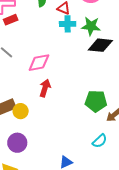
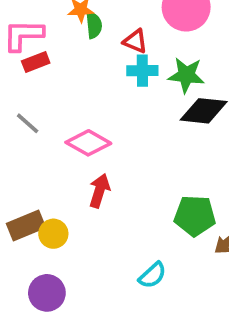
pink diamond: (39, 63) -> (88, 143), turned 40
cyan semicircle: (100, 141) -> (152, 275), moved

